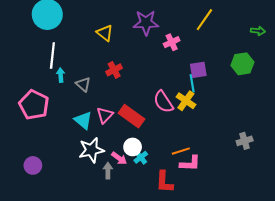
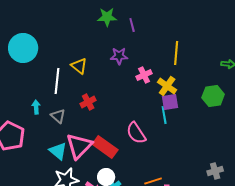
yellow line: (204, 20) -> (176, 53), turned -30
purple star: (146, 23) -> (119, 56), size x0.7
white line: (52, 56) -> (57, 81), moved
yellow cross: (186, 101) -> (167, 86), moved
pink triangle: (105, 115) -> (79, 146), size x1.6

